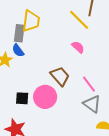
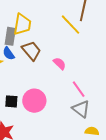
pink semicircle: (78, 47) -> (60, 64), moved
brown trapezoid: (60, 76) -> (31, 51), moved

